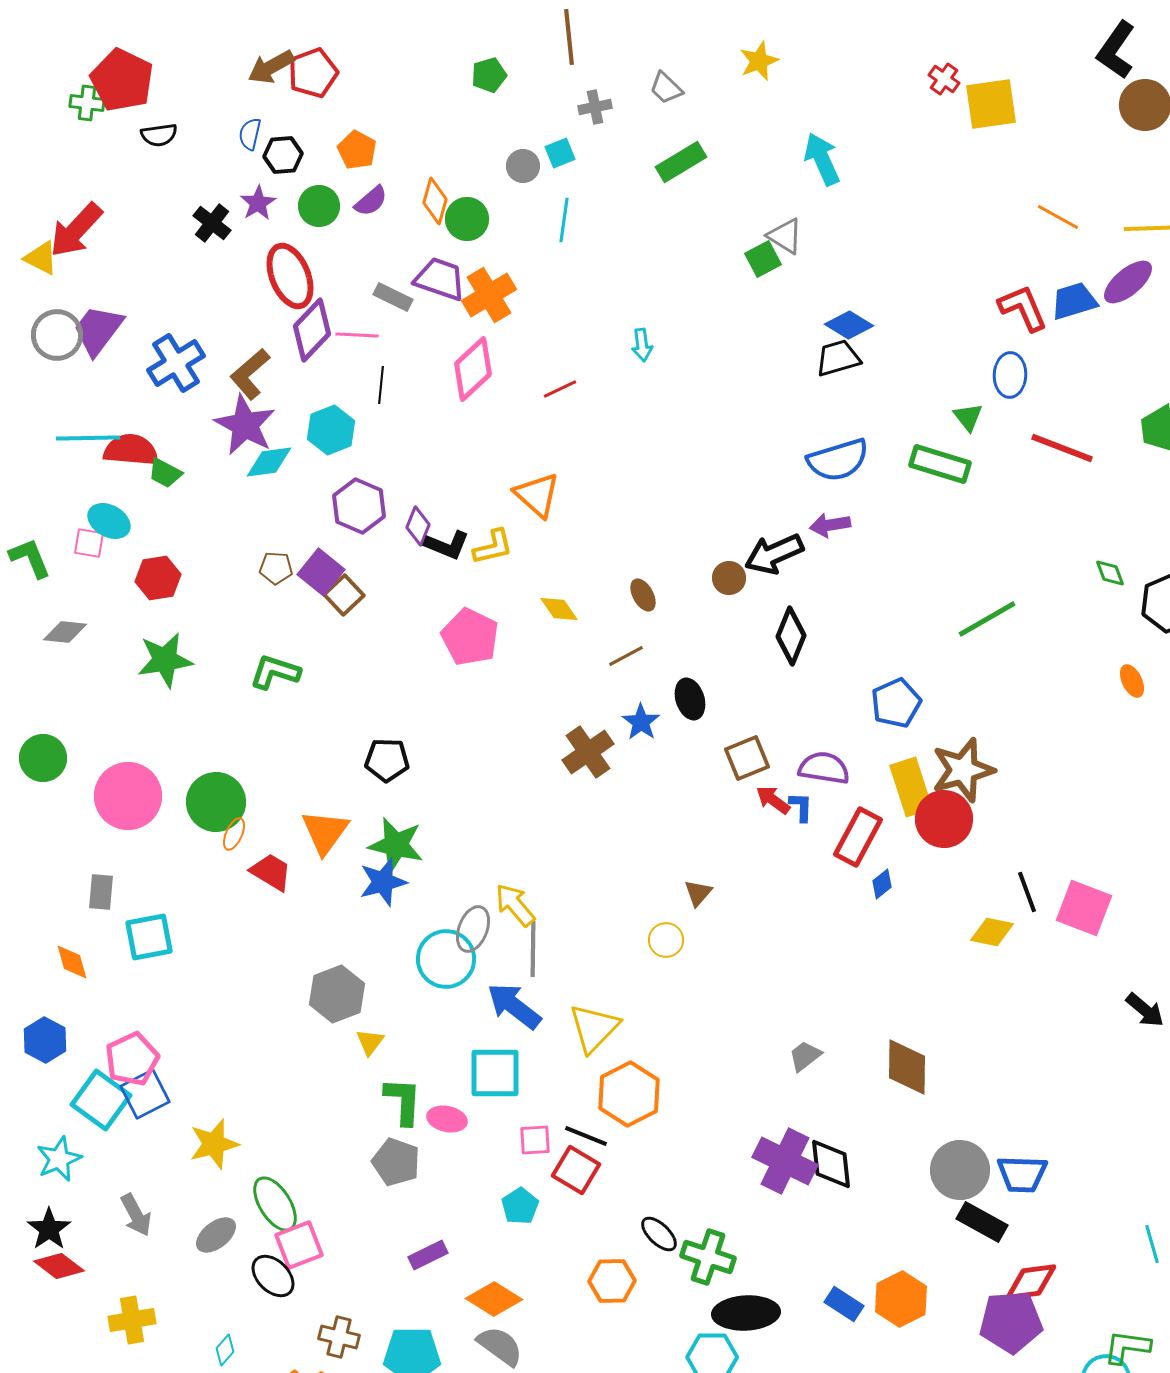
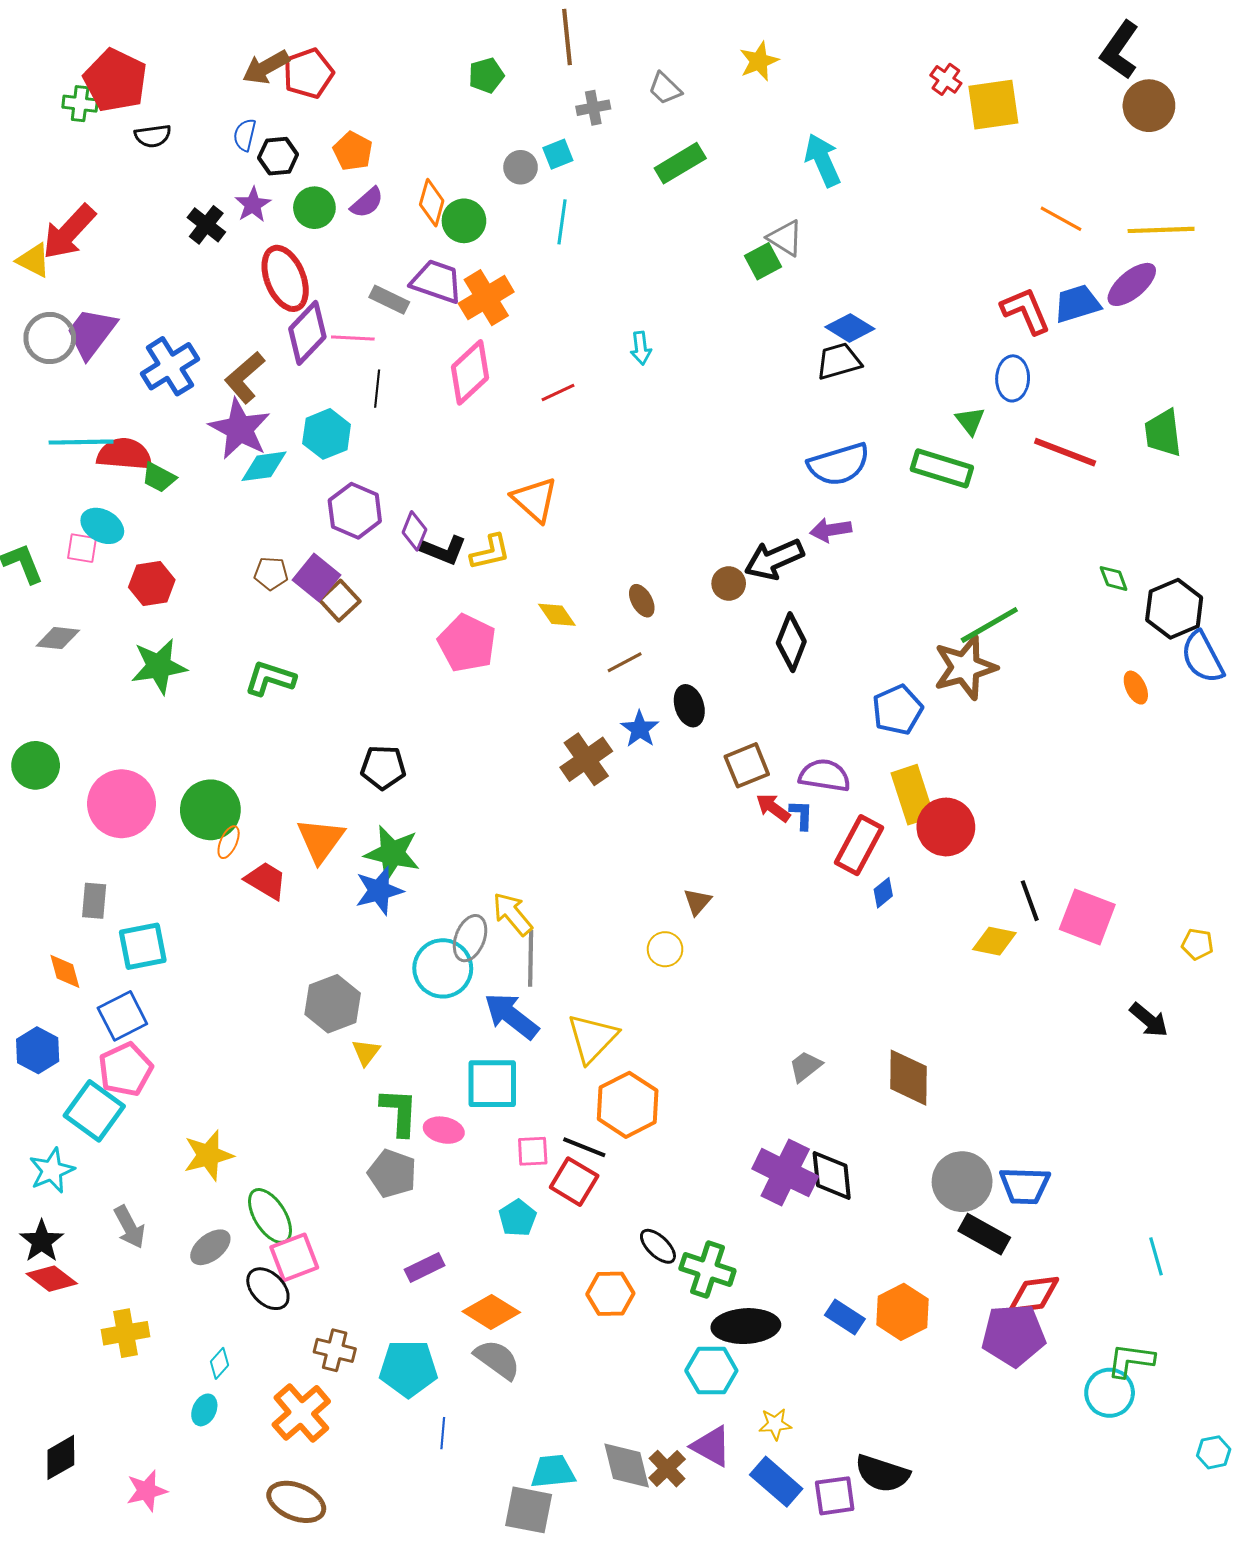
brown star: (963, 770) -> (965, 667), moved
blue square: (145, 1094) -> (122, 1016), moved

